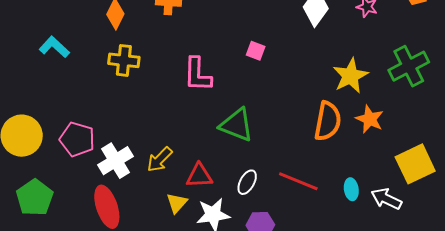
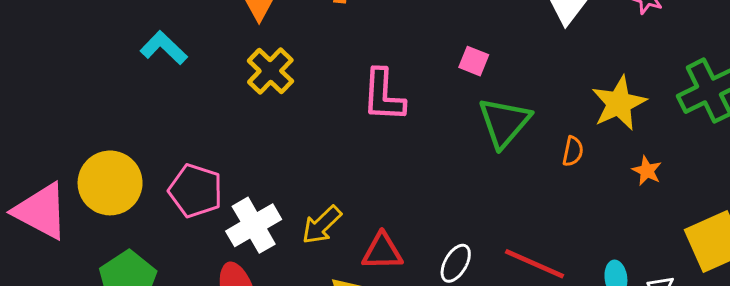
yellow cross: (124, 60) -> (270, 71), turned 36
orange star: (370, 119) -> (647, 171), size x0.7
orange semicircle: (328, 121) -> (573, 151), moved, size x0.5
green triangle: (237, 125) -> (504, 122), moved, turned 48

